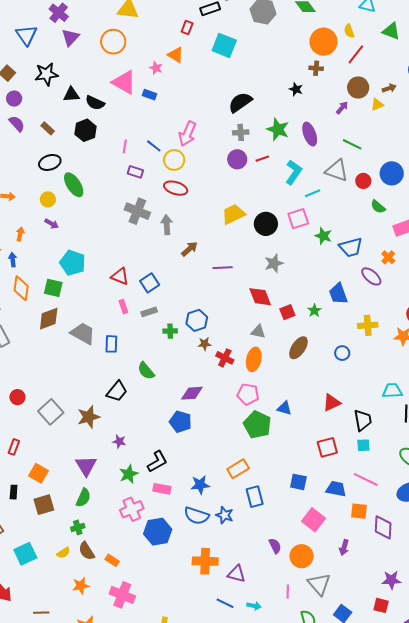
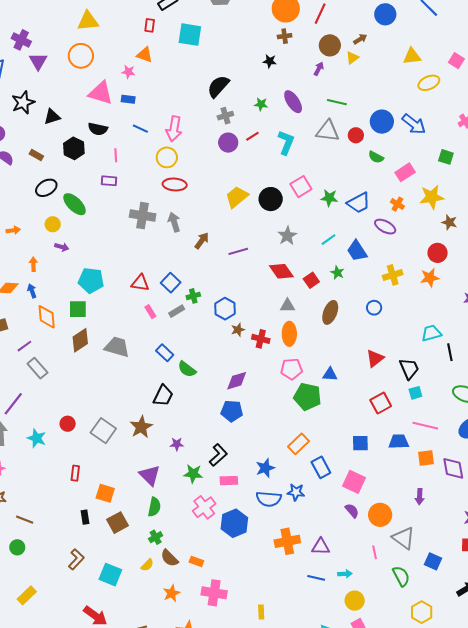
black semicircle: (95, 103) -> (98, 129), moved
green star: (278, 129) -> (261, 104), size x0.6
blue line: (154, 146) -> (140, 129), moved
purple rectangle: (135, 172) -> (109, 181), moved
cyan line: (313, 193) -> (329, 240), moved
green cross: (170, 331) -> (193, 296), moved
blue rectangle: (111, 344) -> (165, 353), moved, turned -36
green star: (129, 474) -> (193, 474), turned -30
pink square: (313, 520) -> (354, 482), moved
cyan square: (25, 554) -> (110, 575), turned -30

